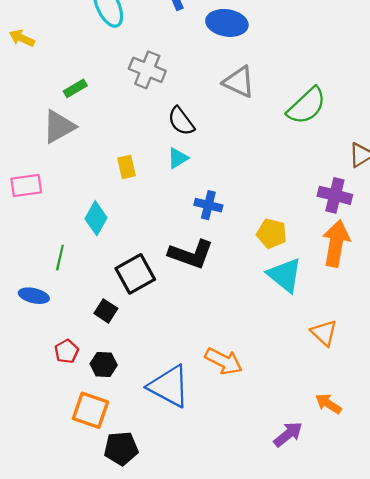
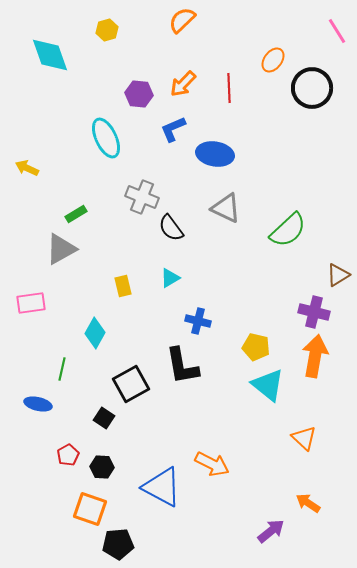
black semicircle: (181, 121) -> (171, 228), moved
black L-shape: (191, 254) -> (182, 366), turned 60

